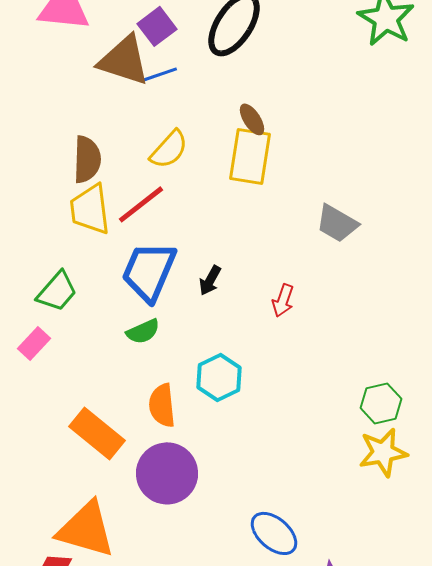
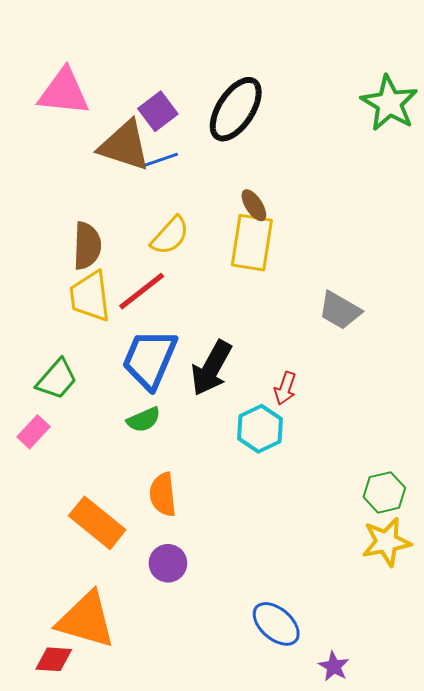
black arrow: (210, 280) -> (211, 368), size x1.8
cyan hexagon: (219, 377) -> (260, 429), moved
purple circle: (167, 473) -> (168, 563), size x0.6

